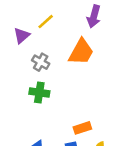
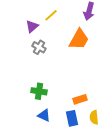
gray cross: (41, 62) -> (39, 47), moved
green cross: (39, 93) -> (39, 91), moved

